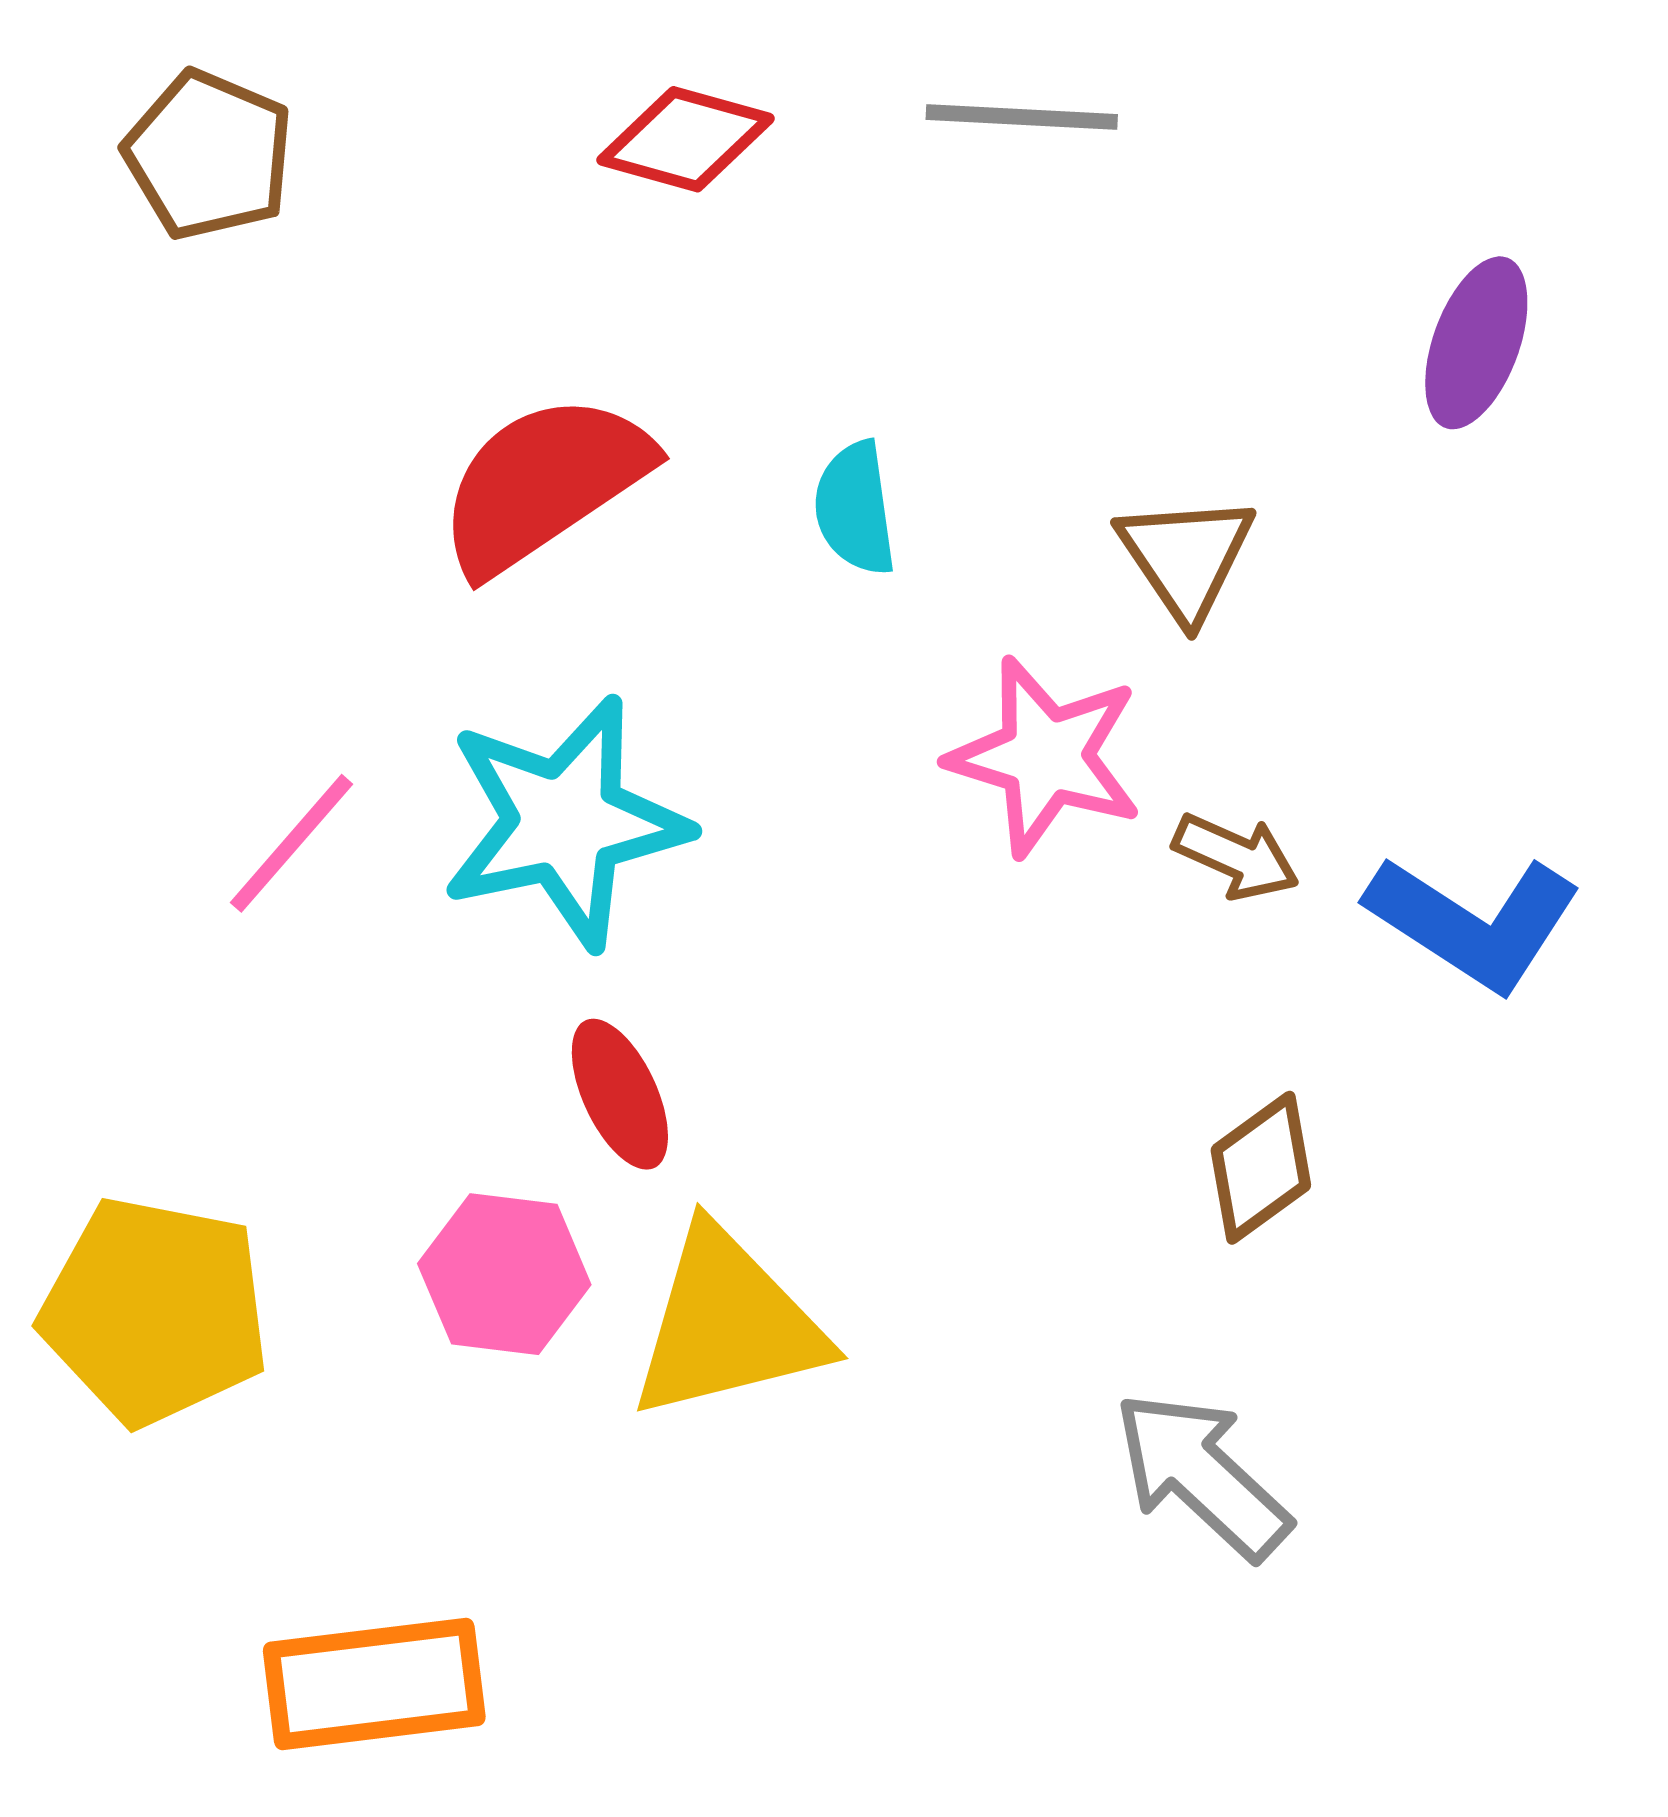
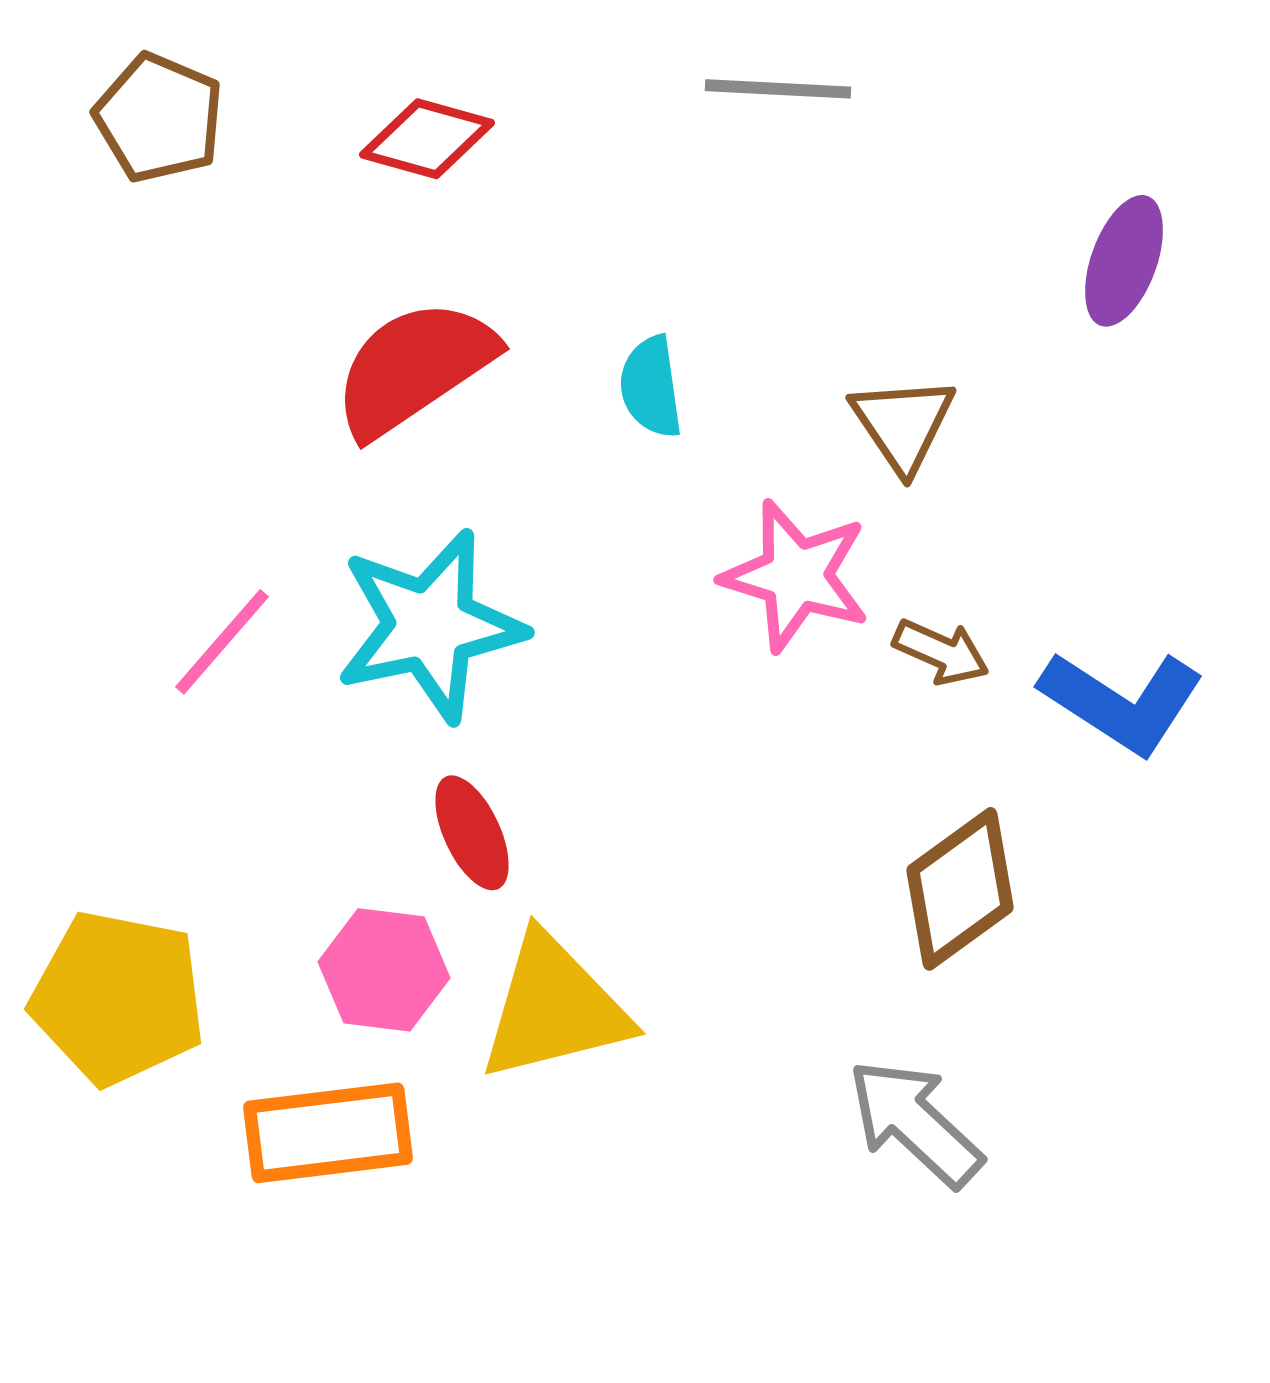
red diamond: (686, 139) -> (427, 139), moved
brown diamond: (1261, 1168) -> (960, 889), size x1.4
orange rectangle: (374, 1684) -> (328, 1133), moved

